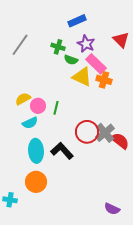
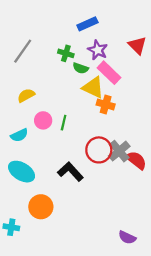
orange cross: (104, 80) -> (106, 105), moved
yellow semicircle: (23, 99) -> (26, 95), moved
cyan semicircle: (30, 123) -> (19, 135), moved
cyan ellipse: (36, 151) -> (22, 172), moved, turned -55

